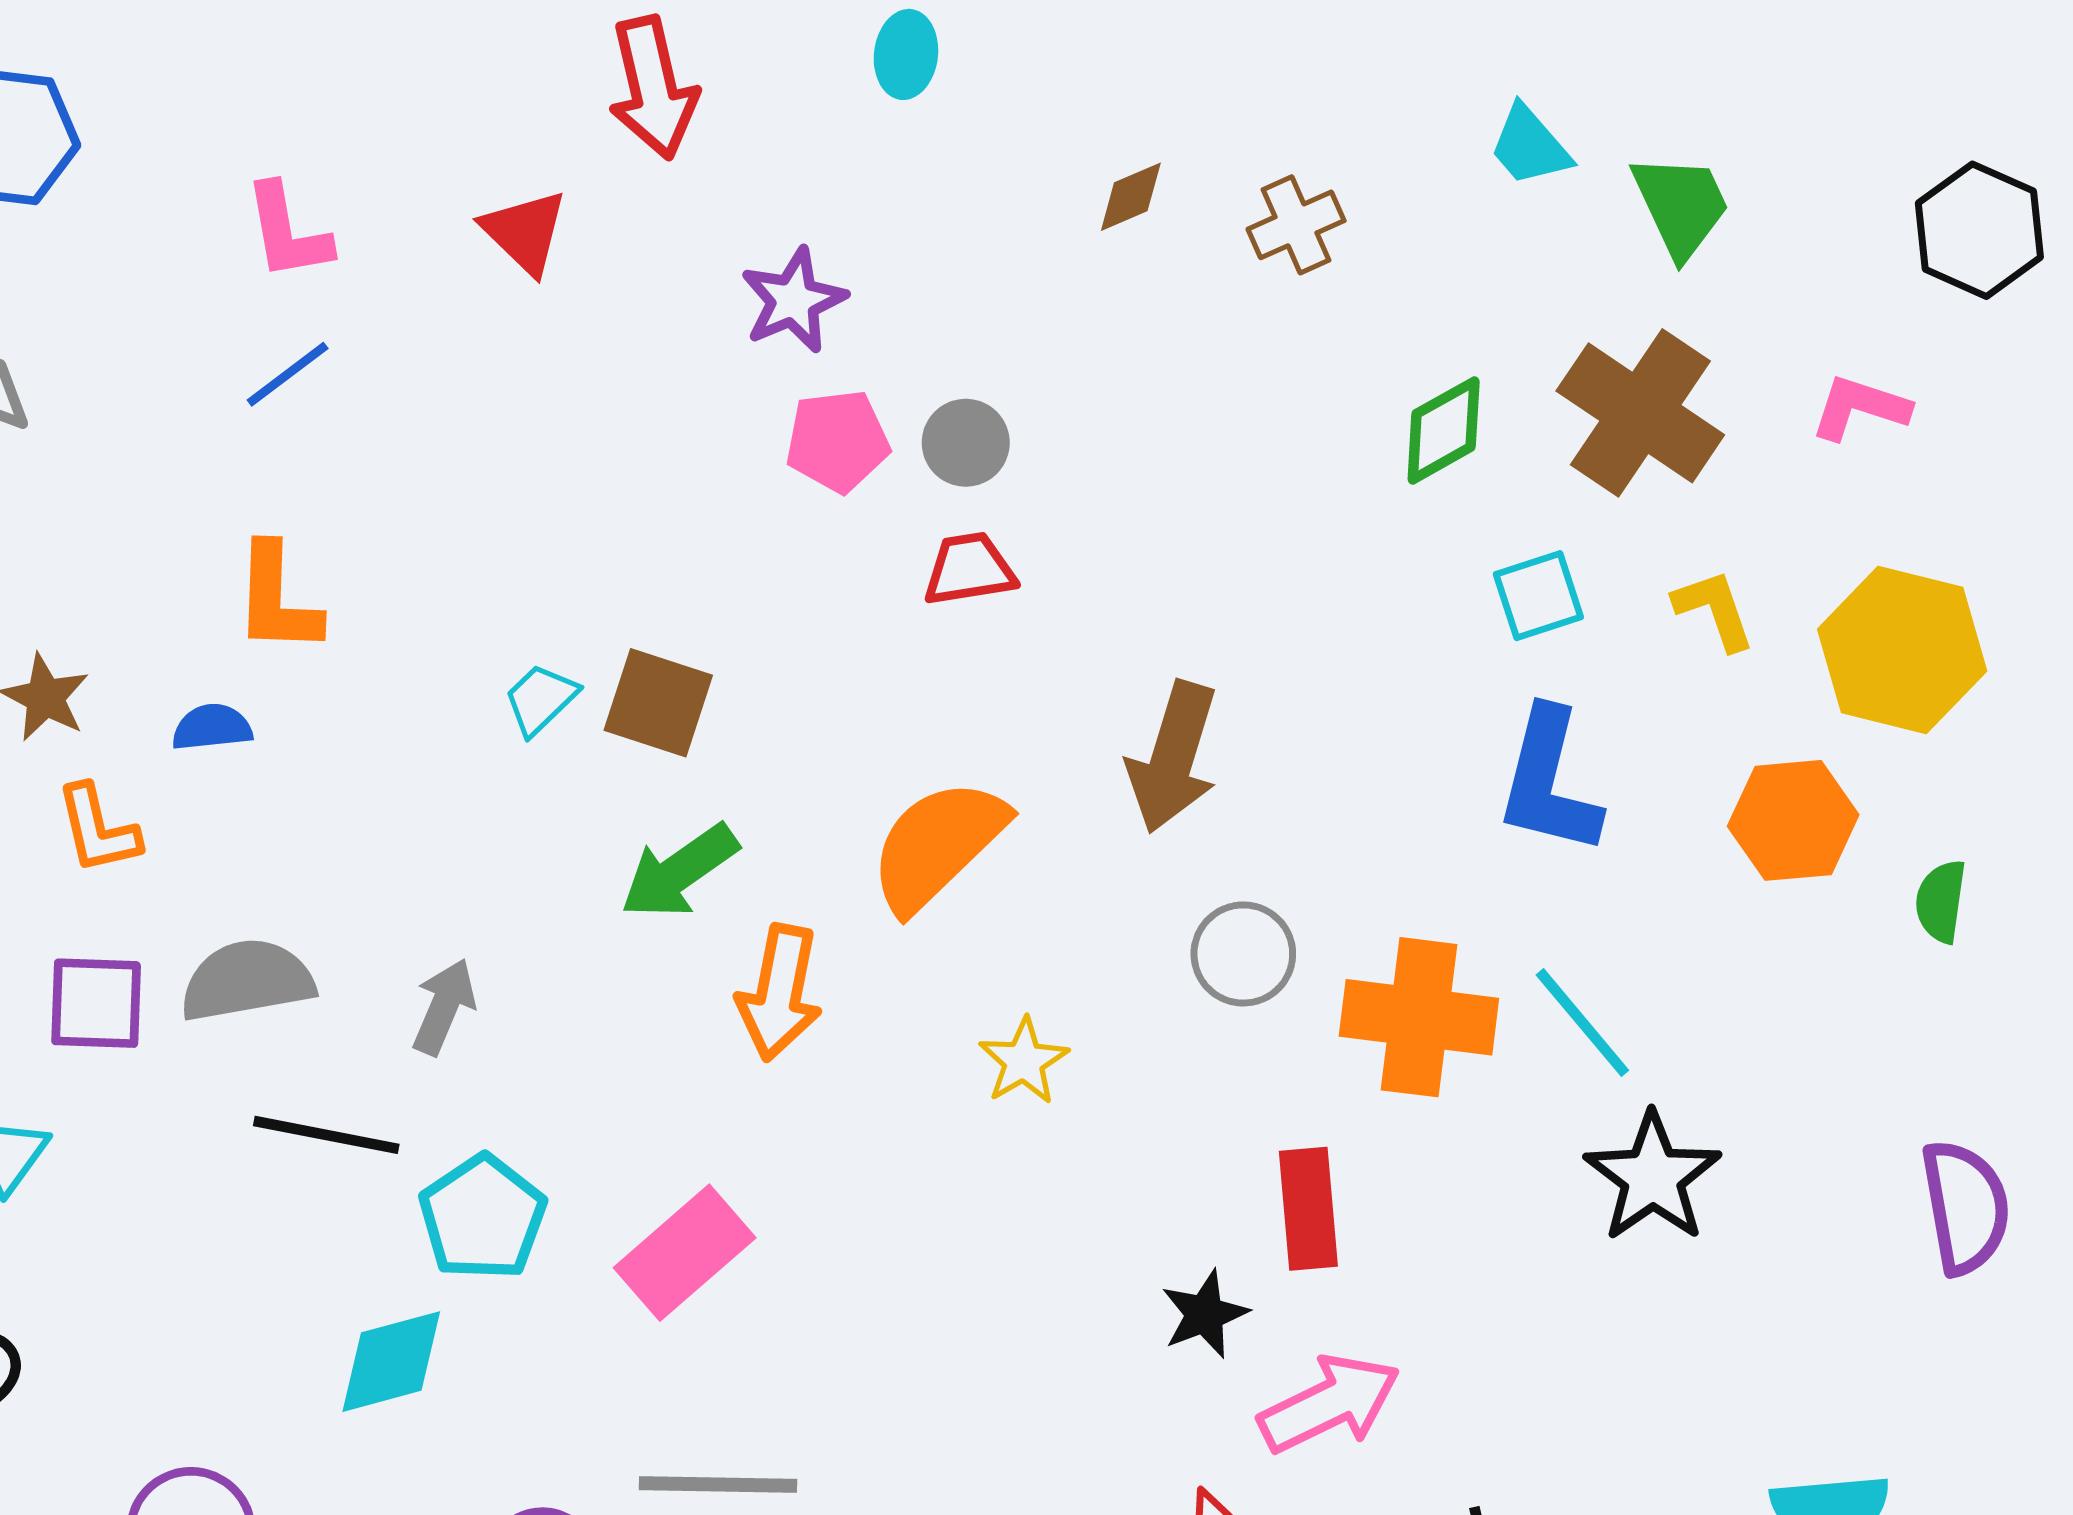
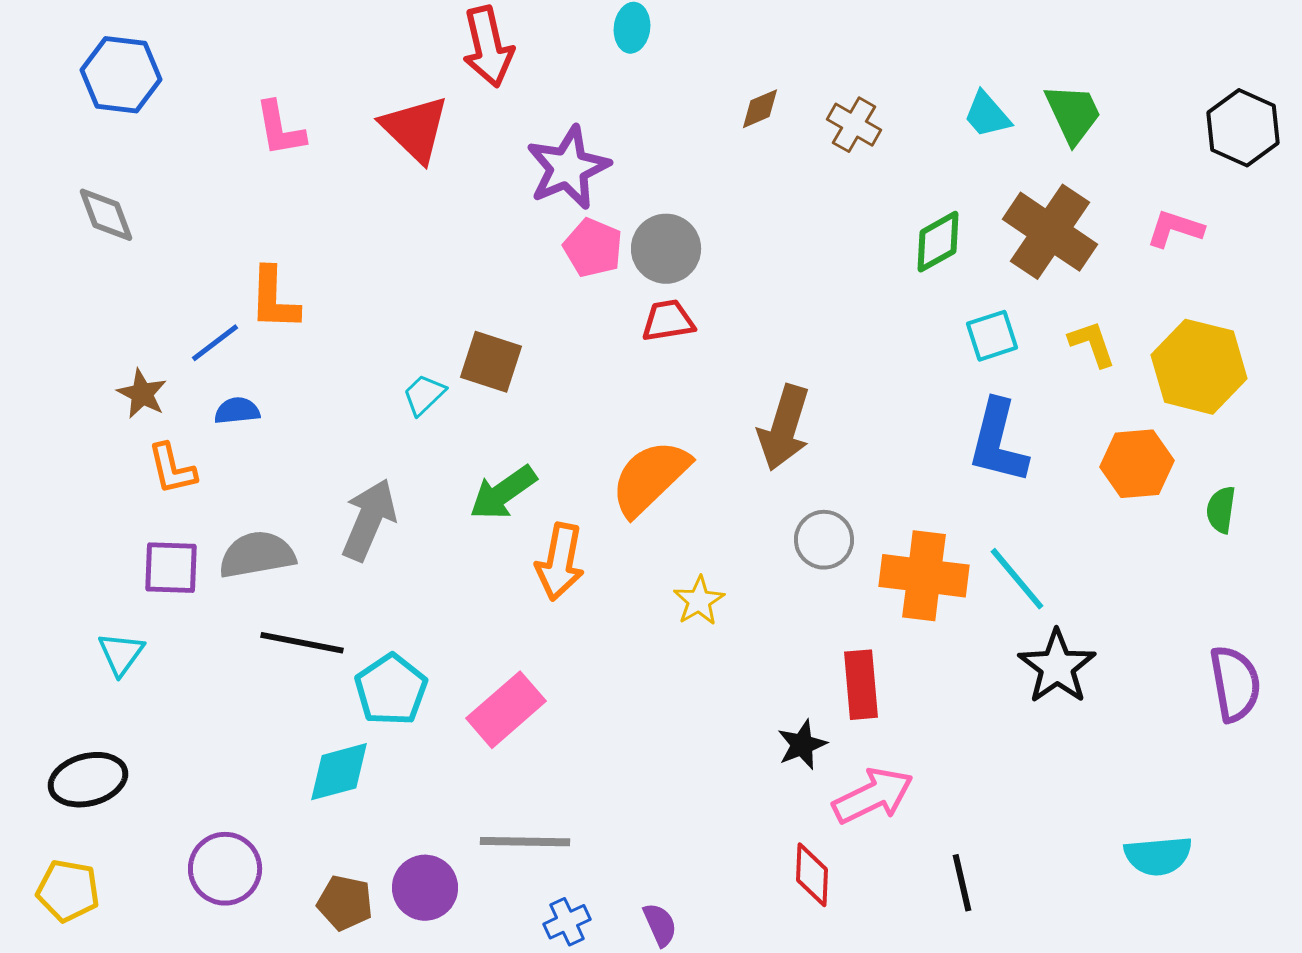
cyan trapezoid: (1530, 146) -> (987, 115), moved
brown cross: (1296, 225) -> (854, 125), turned -36
red triangle: (525, 232) -> (415, 129), size x1.4
purple star: (794, 300) -> (568, 168), size x1.4
blue line: (288, 374) -> (215, 343), moved
pink pentagon: (837, 441) -> (593, 248), turned 30
gray circle: (966, 443) -> (666, 249), size x1.4
orange L-shape: (277, 599) -> (274, 299), moved
brown square: (658, 703) -> (491, 362), moved
gray arrow: (444, 1007) -> (369, 520), moved, size x1.5

